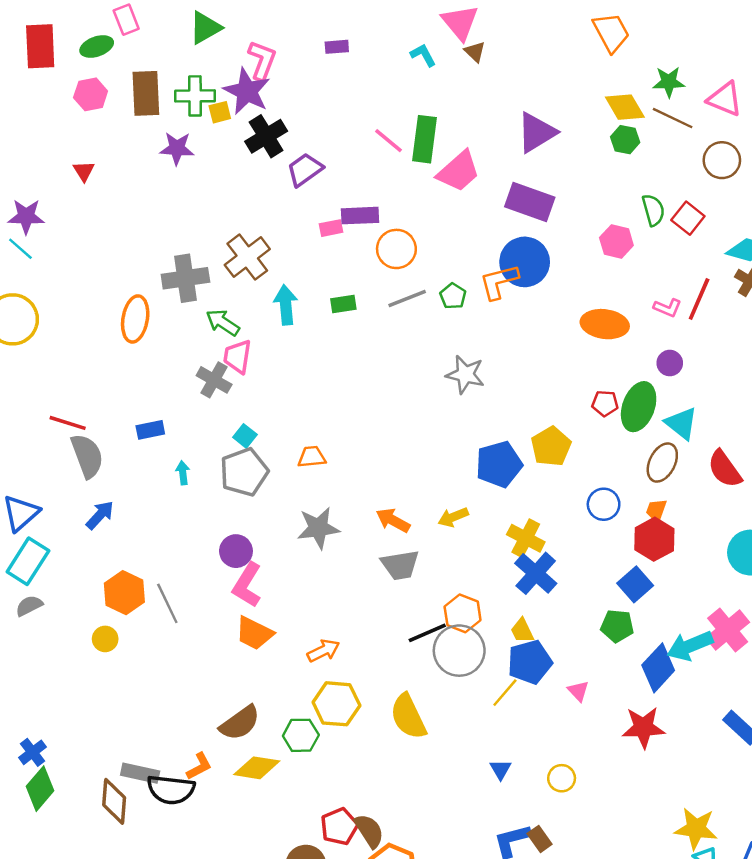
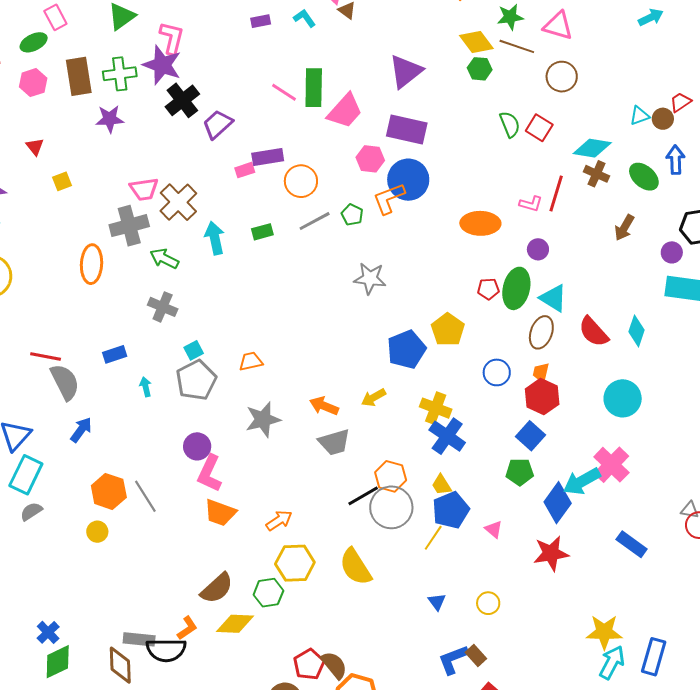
purple rectangle: (337, 47) -> (261, 21), moved
yellow square: (220, 112) -> (62, 181), moved
pink hexagon: (616, 242) -> (370, 159), moved
pink trapezoid: (237, 357) -> (144, 189), moved, turned -100
cyan square: (245, 436) -> (194, 350), turned 30
green diamond: (40, 789) -> (58, 662), turned 30

